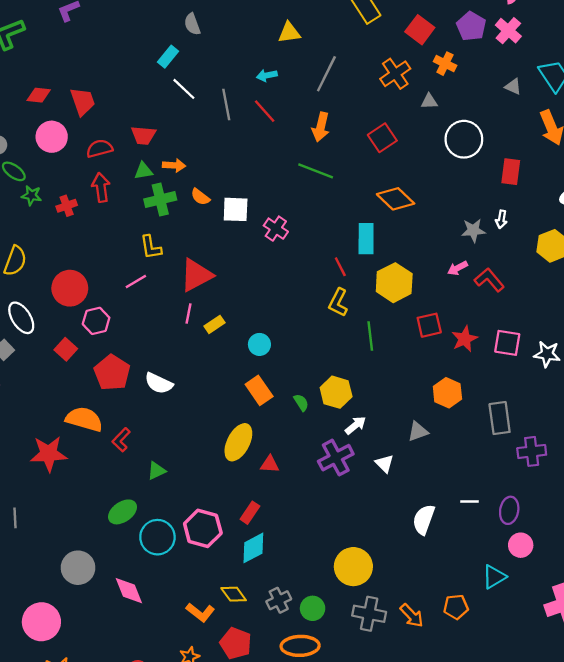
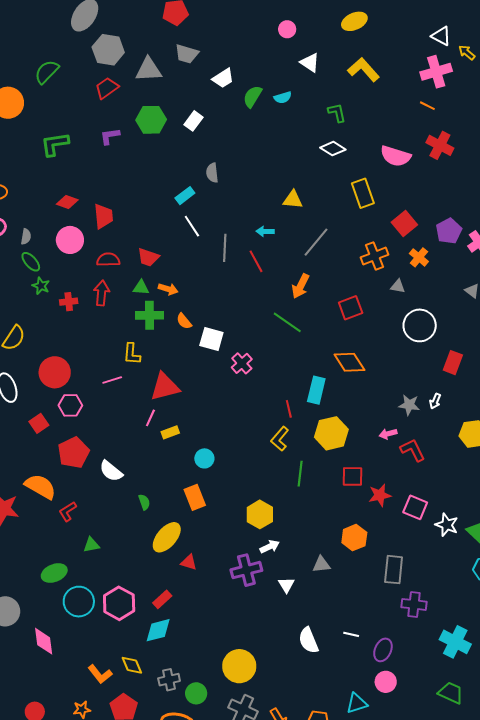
green semicircle: (301, 403) -> (144, 502), moved
white semicircle: (424, 519) -> (309, 640), turned -56

